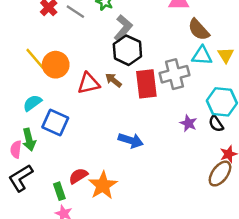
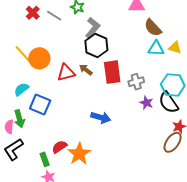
yellow triangle: (226, 55) -> (175, 48), turned -40
gray cross: (174, 74) -> (136, 82), moved, size x0.7
black semicircle: (216, 124) -> (169, 102), size x1.6

